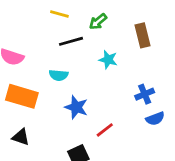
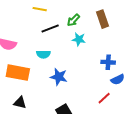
green arrow: (98, 22) -> (73, 20), moved
blue cross: (145, 94) -> (108, 62), turned 32
red line: (105, 130) -> (104, 98), moved

